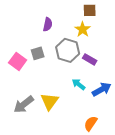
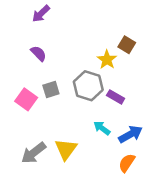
brown square: (90, 10) -> (127, 45), moved, turned 32
purple semicircle: (48, 24) -> (39, 53), moved, turned -56
orange semicircle: (91, 123) -> (127, 163), moved

